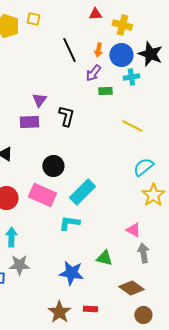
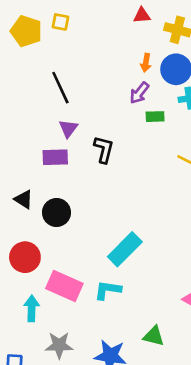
black line: (69, 50) -> (60, 88), moved
black circle: (53, 166) -> (57, 212), moved
pink rectangle: (42, 195) -> (64, 286), moved
gray star: (19, 265) -> (59, 345), moved

